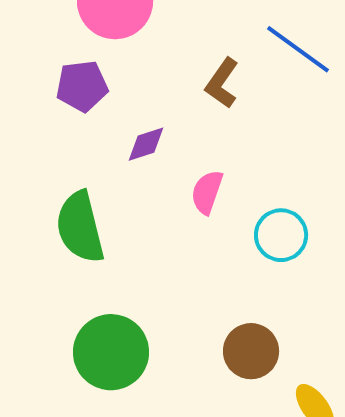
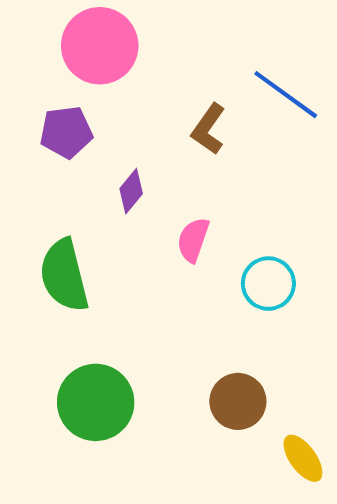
purple diamond: (146, 144) -> (131, 191), turned -33

